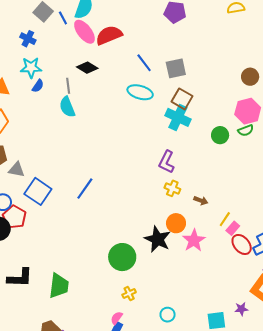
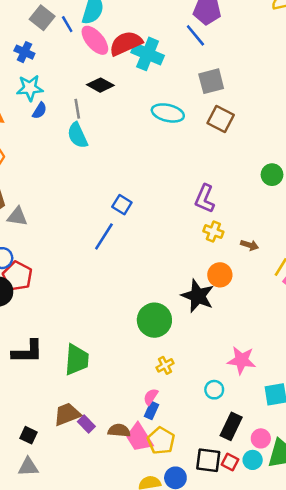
blue line: (144, 63) -> (195, 35), moved
cyan cross: (178, 117) -> (148, 54), moved
green circle: (220, 135) -> (272, 175), moved
blue square: (38, 191) -> (122, 205), moved, size x0.6
pink star: (194, 240) -> (241, 360), moved, turned -30

